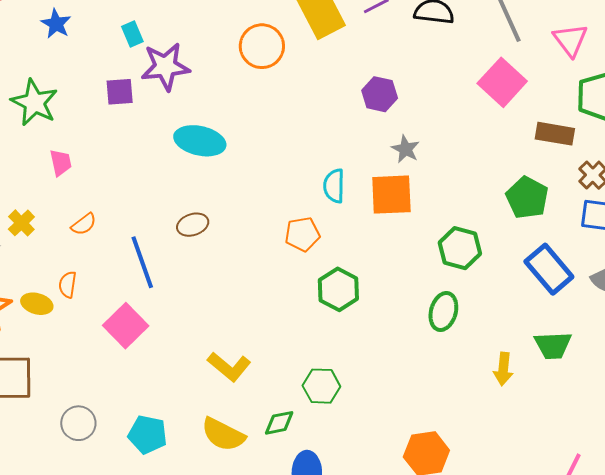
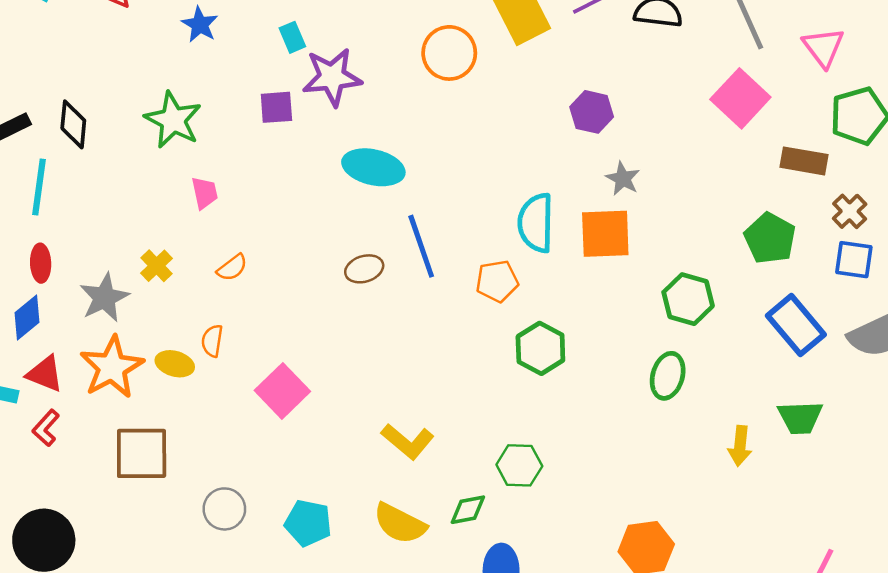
cyan semicircle: (334, 186) -> (536, 223), size x1.4
blue line: (142, 262) -> (421, 246), moved

